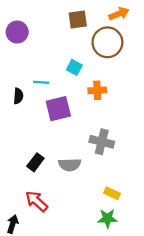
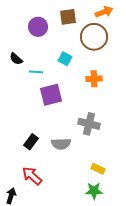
purple circle: (17, 32) -> (38, 27), moved
orange cross: (97, 90) -> (94, 79), moved
black semicircle: (18, 96) -> (16, 59), moved, turned 128

